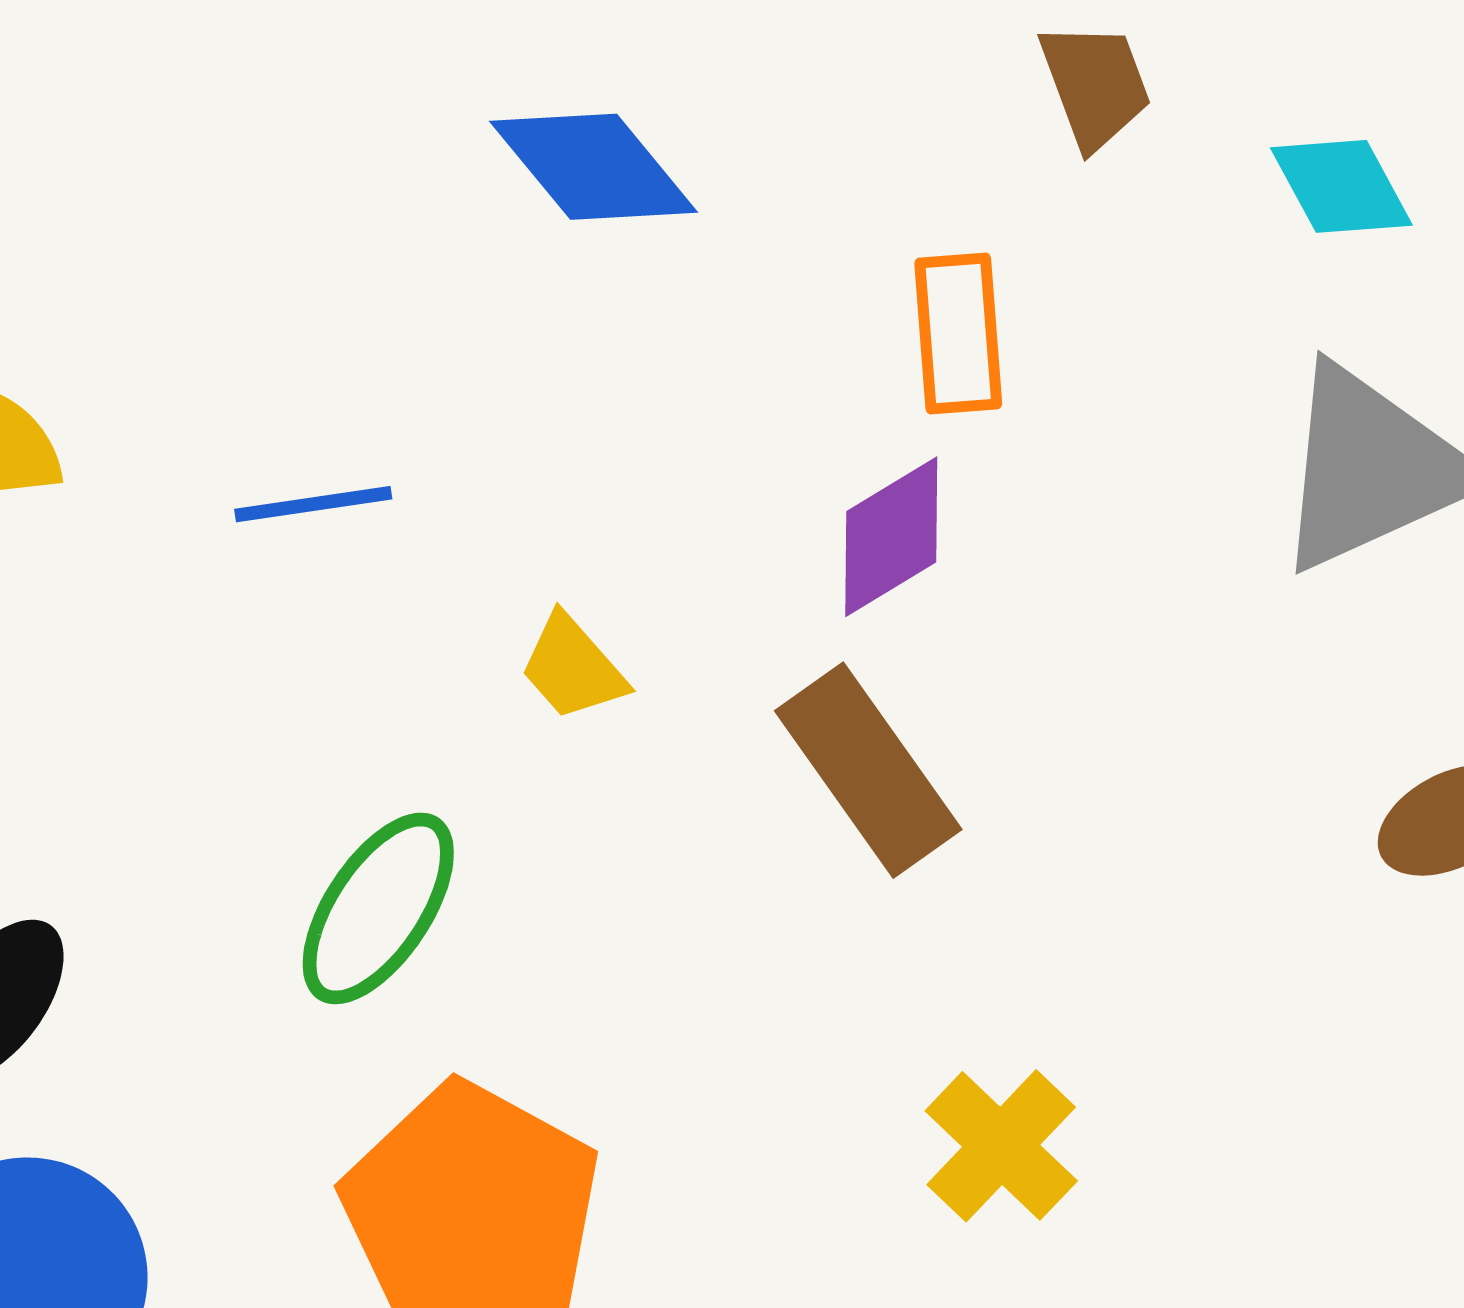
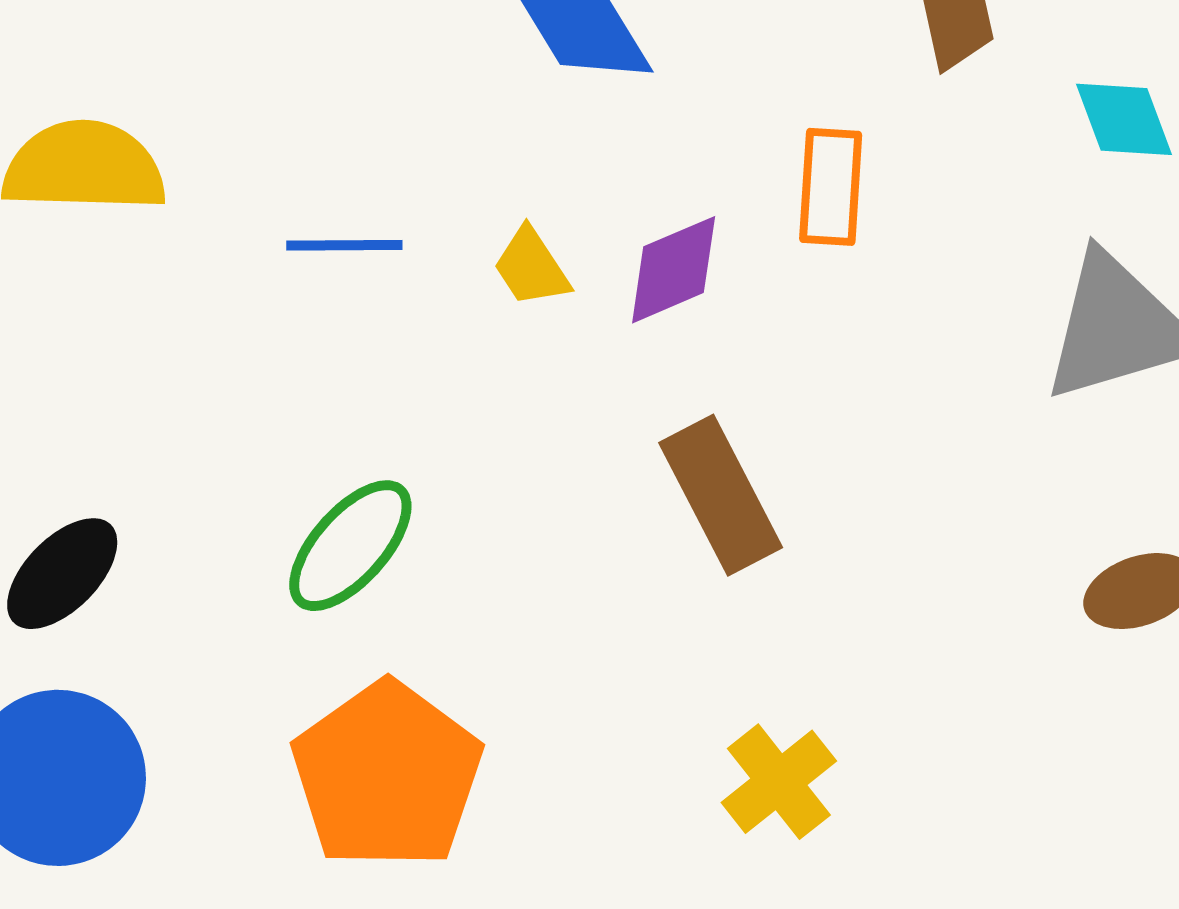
purple diamond: (891, 537) -> (674, 270), moved
yellow trapezoid: (573, 668) -> (531, 267), moved

